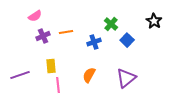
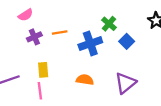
blue cross: (94, 42) -> (90, 43), size x1.5
orange semicircle: (89, 75) -> (85, 80), turned 70
pink line: (58, 85) -> (40, 91), moved

